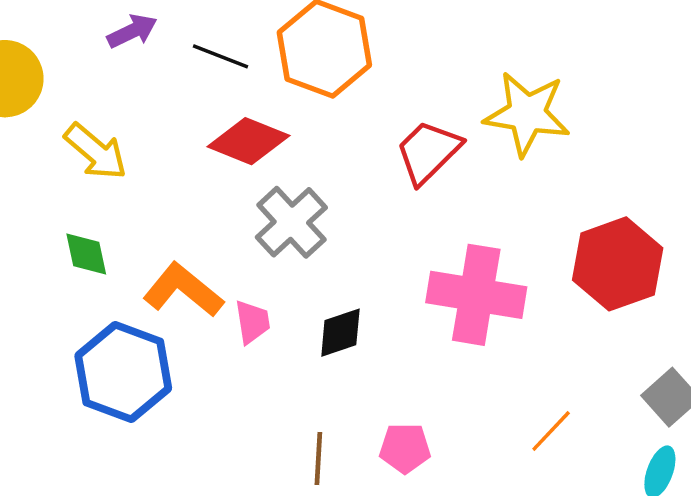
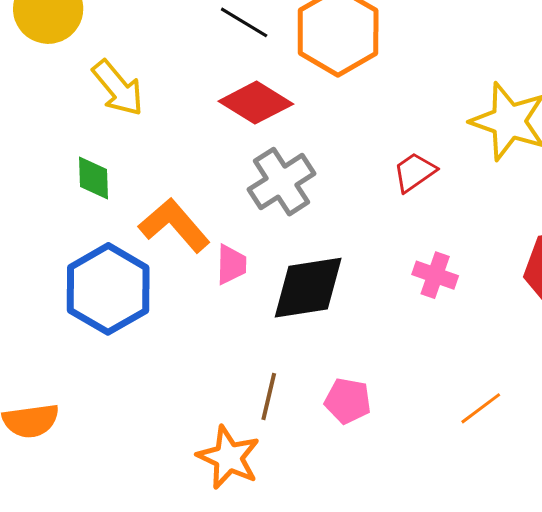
red trapezoid: (428, 152) -> (415, 172), moved, size x0.7
pink cross: (476, 295) -> (435, 275), size x0.5
black diamond: (340, 333) -> (308, 288), size x1.6

